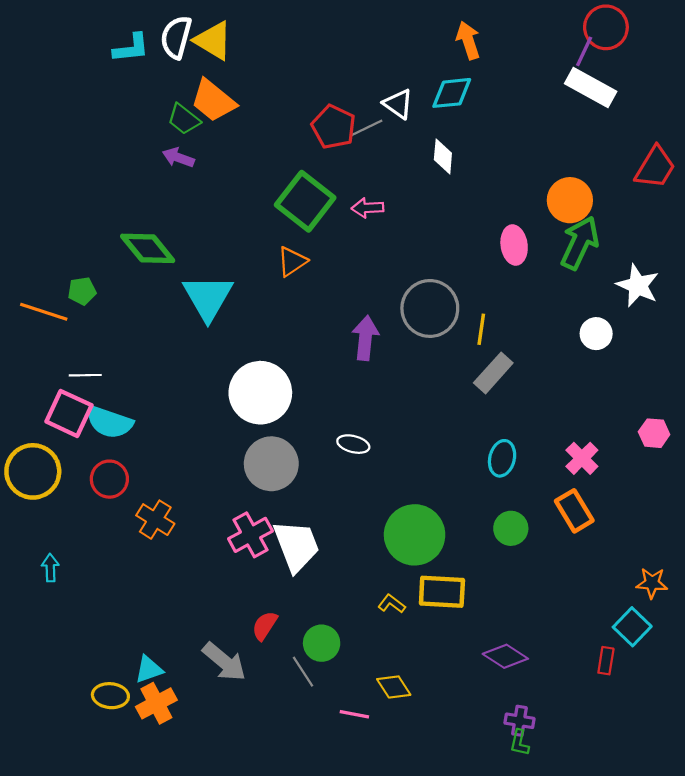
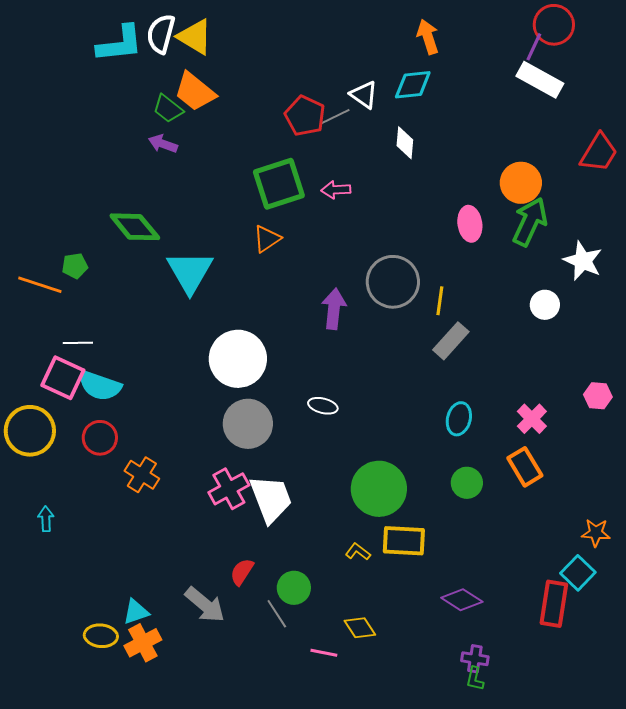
cyan L-shape: (131, 48) -> (120, 44), size x1.4
green square: (305, 201) -> (279, 184), turned 34
red rectangle: (606, 661) -> (554, 604), size x1.8

